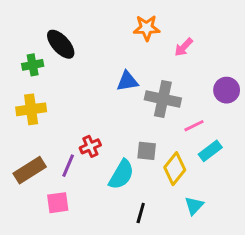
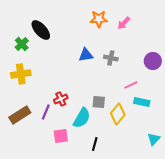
pink arrow: (184, 47) -> (124, 23), moved
green cross: (33, 65) -> (22, 44), turned -32
gray cross: (163, 99) -> (111, 58), moved, size x0.6
cyan rectangle: (210, 151) -> (142, 102), turned 49
pink square: (58, 203) -> (61, 136), moved
cyan triangle: (194, 206) -> (154, 139), moved

